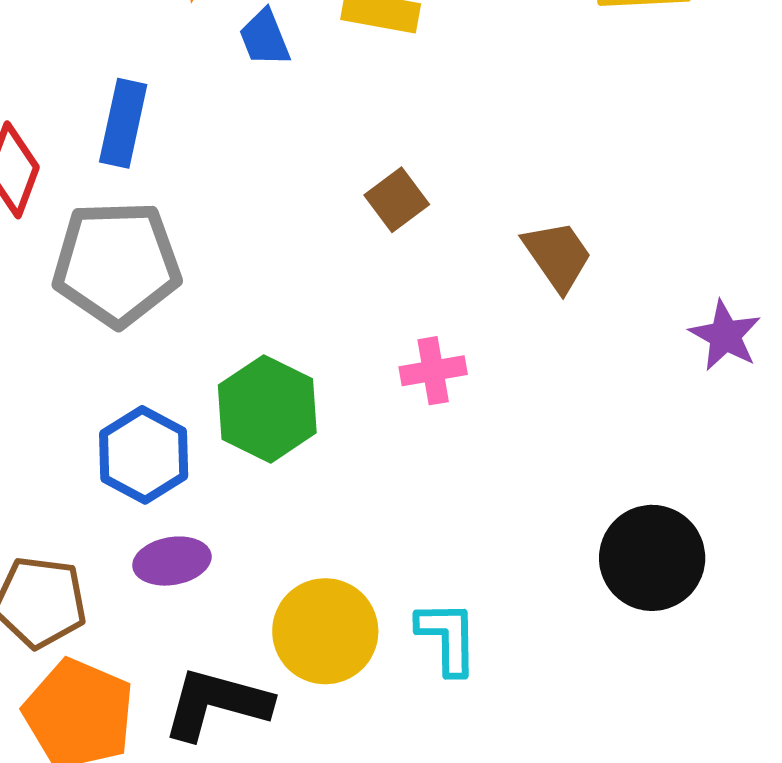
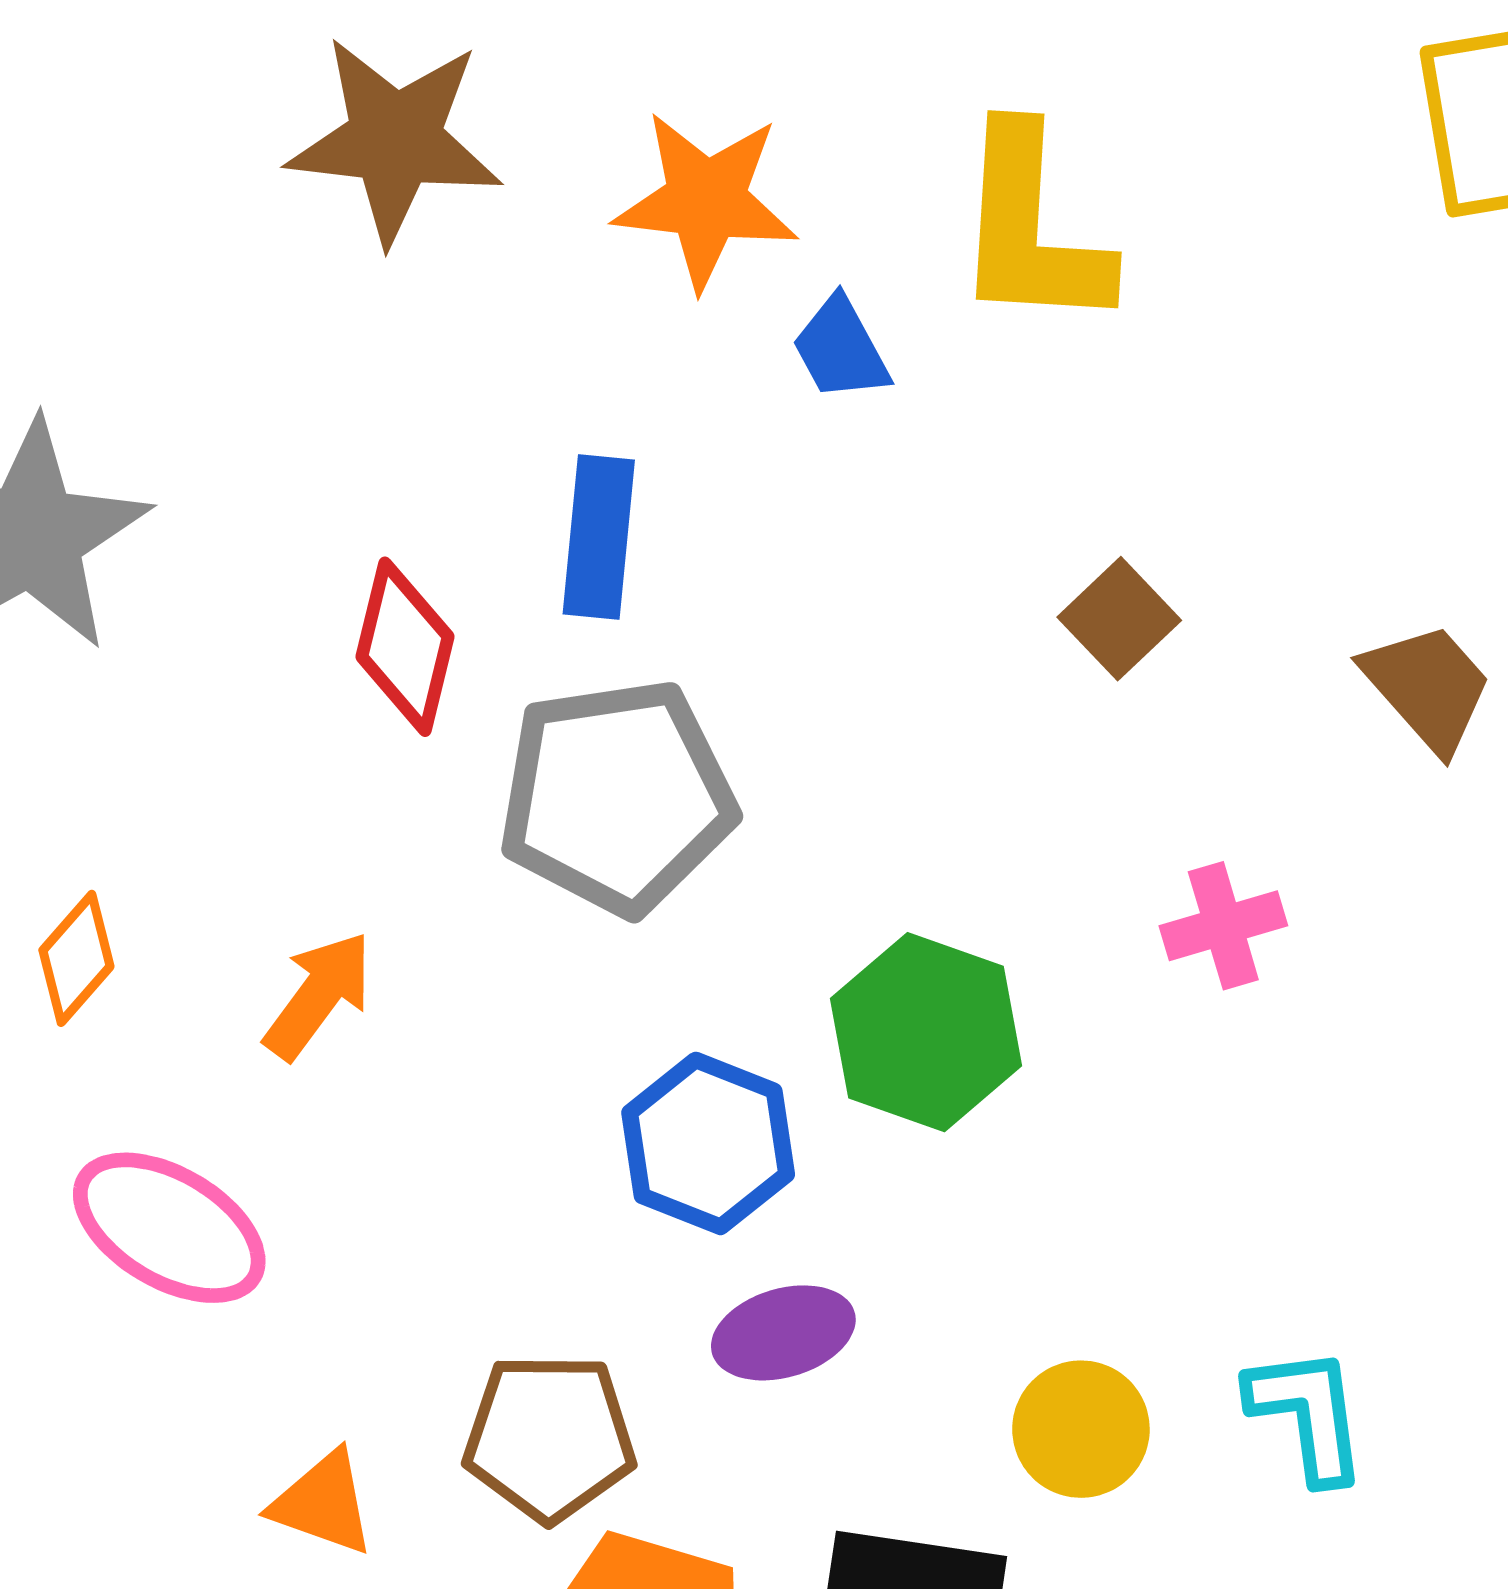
yellow circle: (325, 631) -> (1081, 1429), size x0.7

